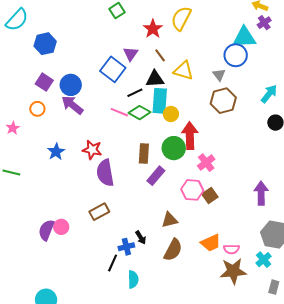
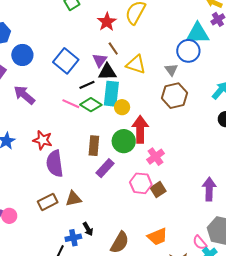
purple triangle: (131, 54) -> (100, 60), moved
blue circle: (71, 85) -> (22, 55), moved
brown triangle: (170, 220) -> (73, 199), moved
pink semicircle: (231, 249) -> (200, 243), moved, turned 49

